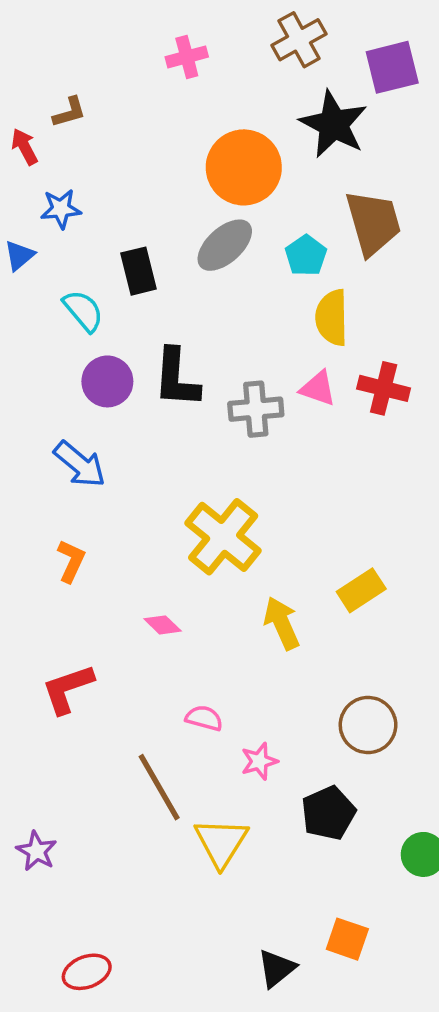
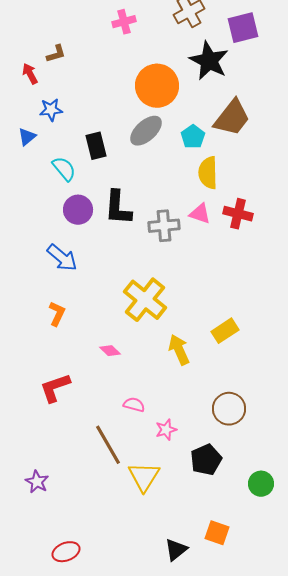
brown trapezoid: (373, 223) -> (232, 118), turned 54

